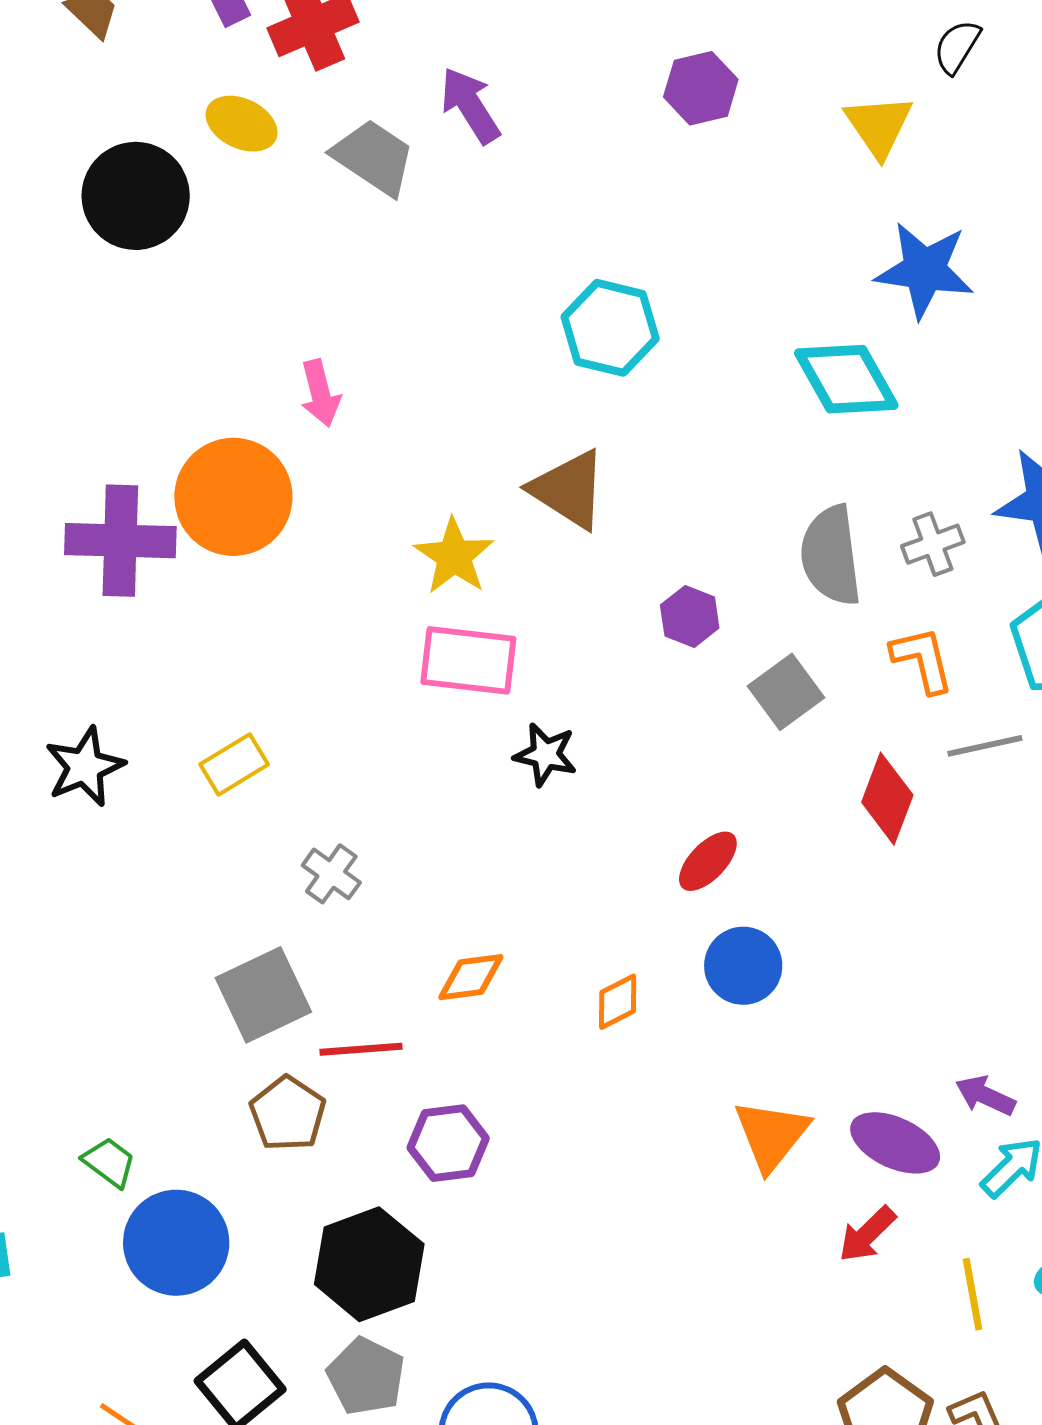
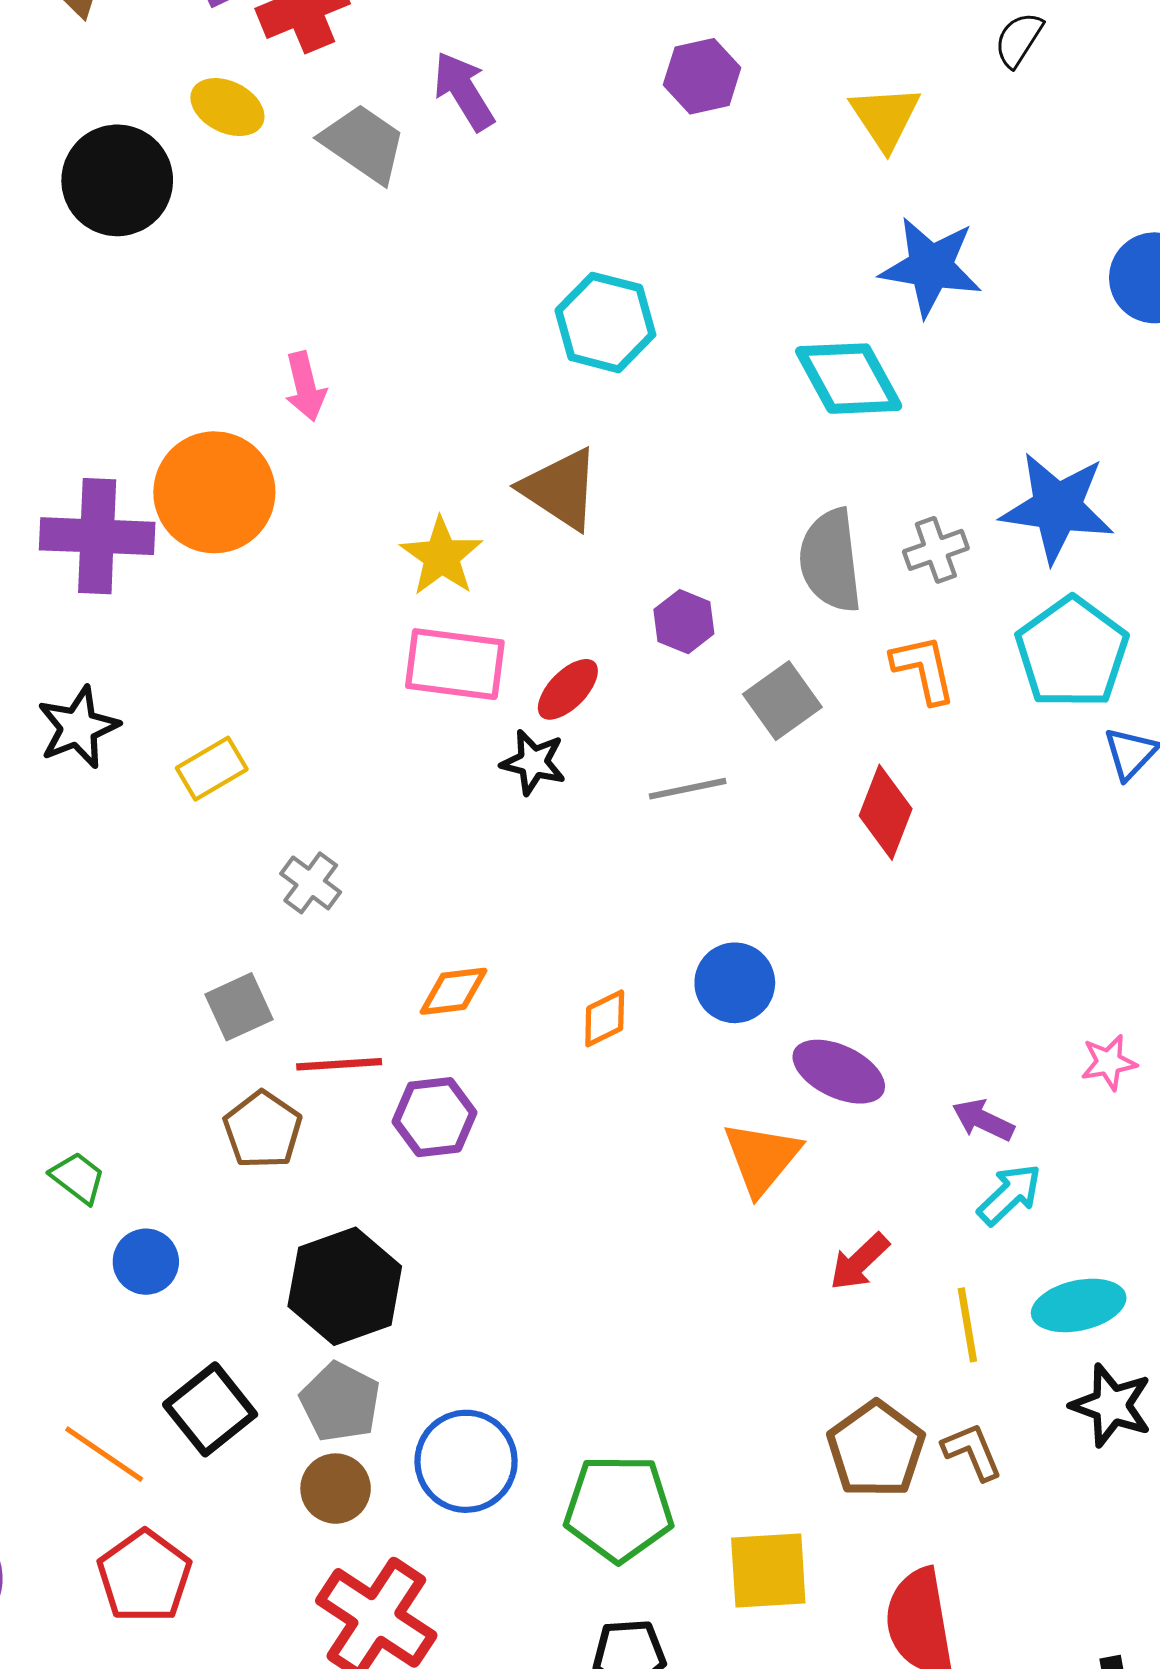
black semicircle: (957, 47) -> (1019, 40), moved
gray line: (985, 746) -> (688, 789), moved
black star: (85, 767) -> (78, 727), moved
red ellipse: (708, 861) -> (568, 689), moved
gray square: (263, 995) -> (239, 1007), size x0.7
purple hexagon: (448, 1143) -> (435, 1117), moved
purple ellipse: (895, 1143) -> (839, 1072), moved
blue circle: (176, 1243) -> (146, 1262), size x0.6

